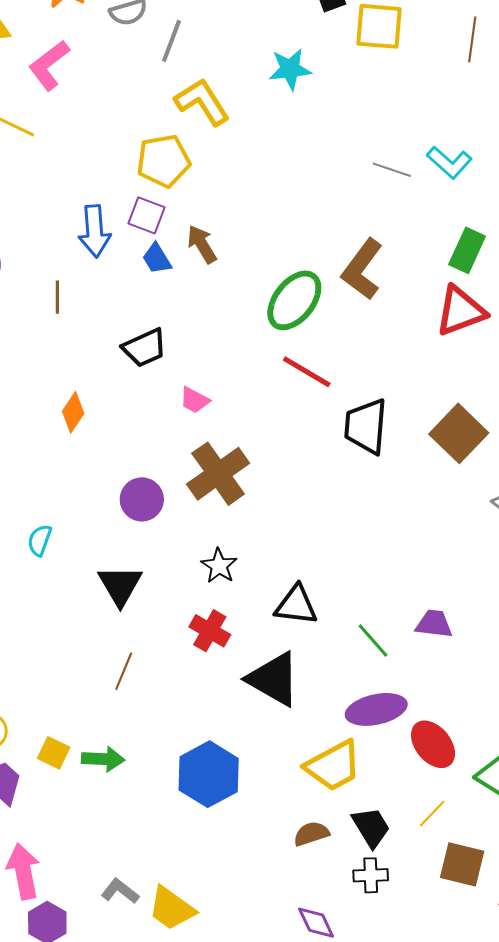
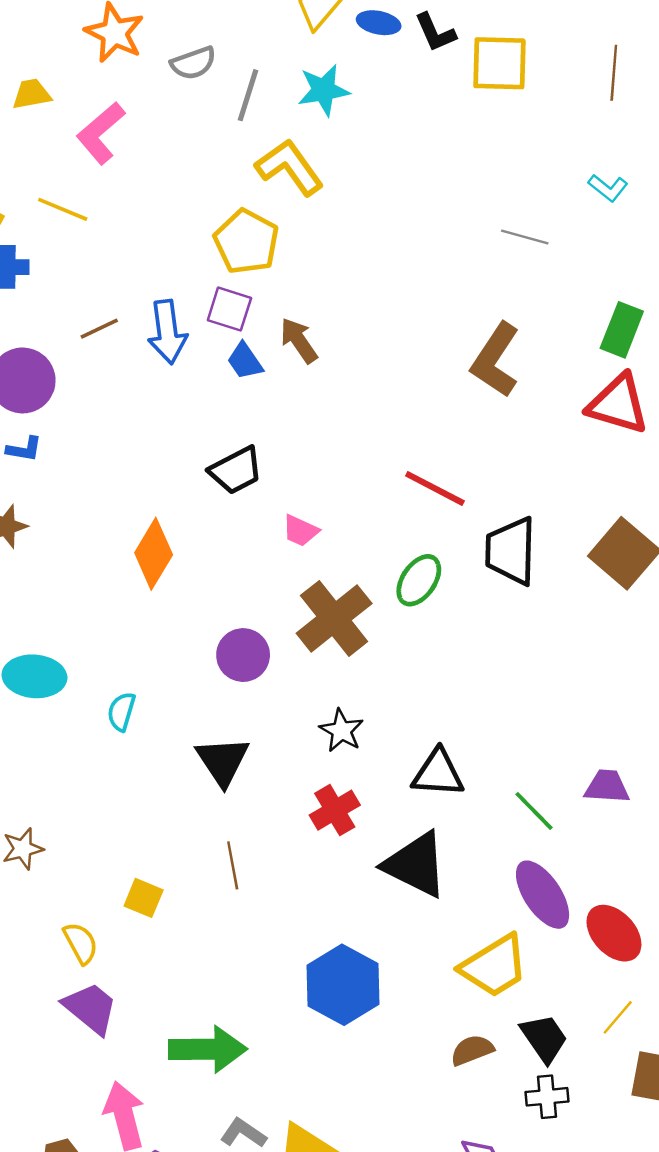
cyan star: (290, 69) -> (324, 90), moved
yellow pentagon: (163, 161) -> (246, 242), turned -30
cyan L-shape: (449, 162) -> (608, 188), moved, size x0.7
brown line: (57, 297) -> (99, 329), moved, turned 68
green ellipse: (294, 300) -> (419, 580), moved, size x0.7
red triangle: (461, 311) -> (618, 404), turned 40
orange diamond: (73, 412) -> (154, 554), size x1.4
red cross: (210, 631) -> (335, 810), turned 33
brown line: (124, 671) -> (233, 865), turned -30
purple ellipse: (376, 709) -> (543, 895), turned 72
yellow square: (54, 753) -> (144, 898), moved
green arrow: (103, 759) -> (208, 1049), moved, size x1.5

